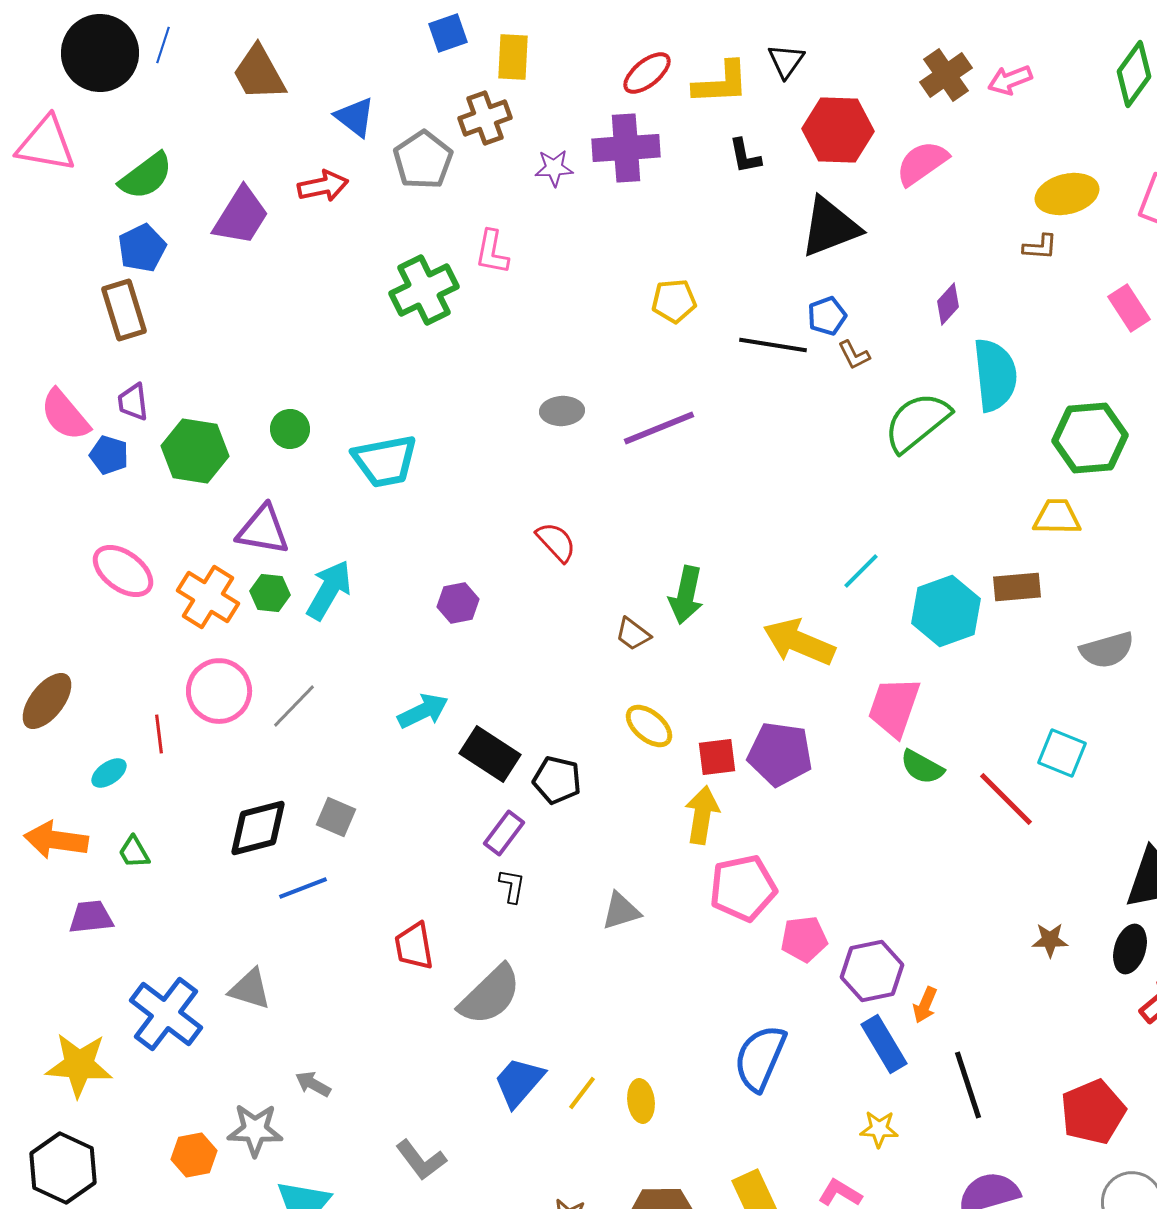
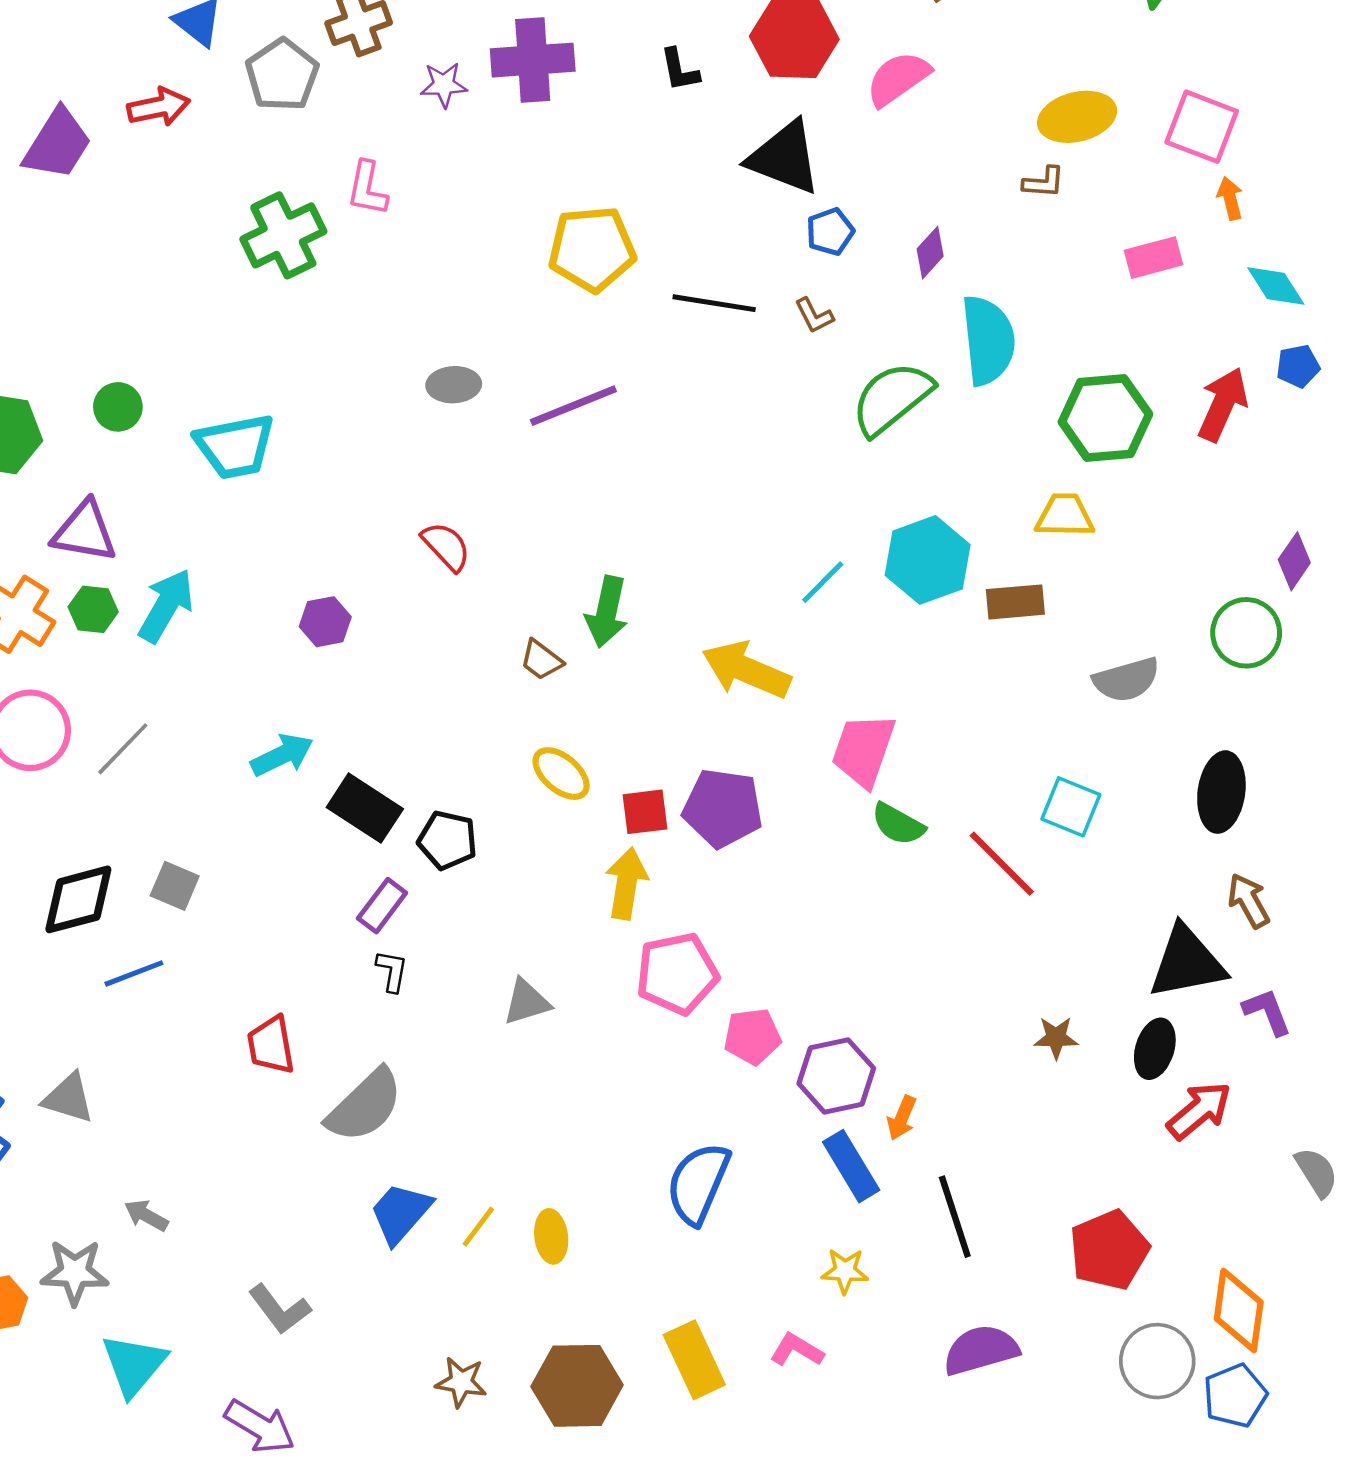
black triangle: (830, 227) -> (784, 158), turned 42
yellow pentagon: (674, 301) -> (592, 249), size x1.6
pink rectangle: (1129, 308) -> (1154, 258), turned -72
blue pentagon: (827, 316) -> (830, 232), moved
cyan hexagon: (946, 611) -> (928, 560), moved

